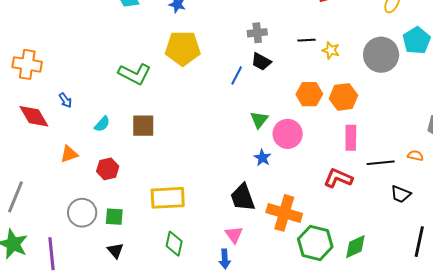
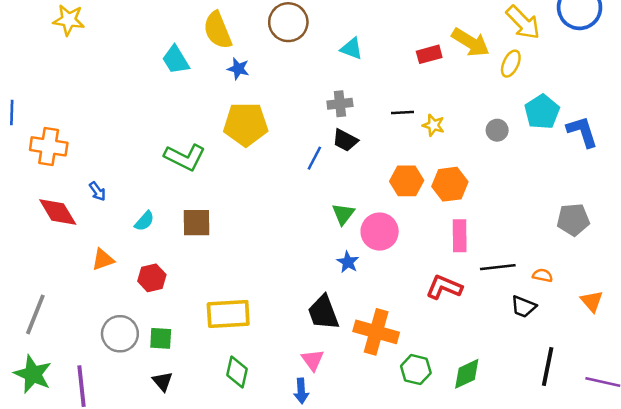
gray circle: (381, 55) -> (497, 130), size x0.5
orange semicircle: (415, 156) -> (543, 275), moved
green hexagon: (315, 243) -> (416, 370), size x0.7

